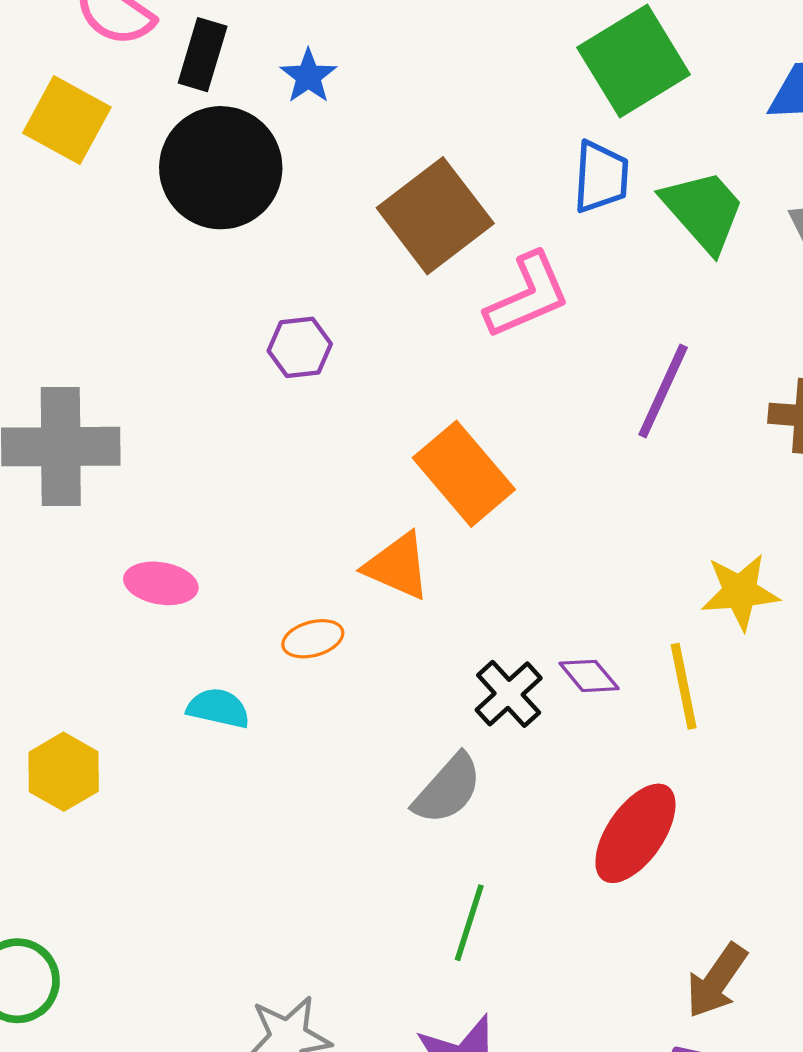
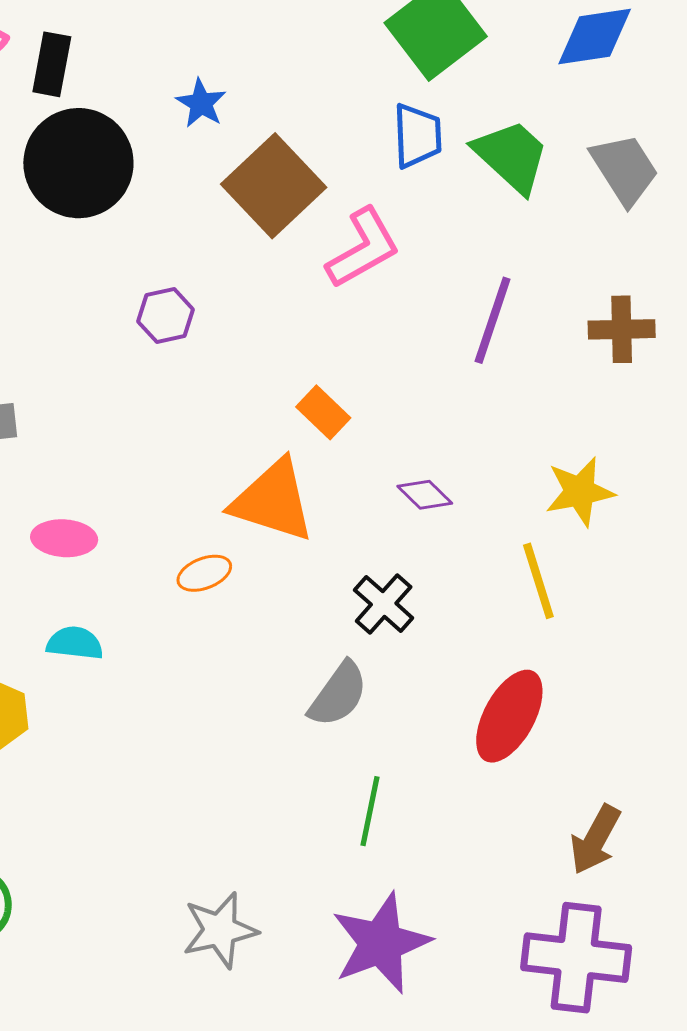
blue star: (308, 76) -> (201, 103), moved
orange rectangle: (464, 474) -> (323, 412), size x0.6
orange triangle: (397, 566) -> (273, 501), size x1.4
purple diamond: (589, 676) -> (425, 495), moved
cyan semicircle: (218, 708) -> (75, 643), moved

